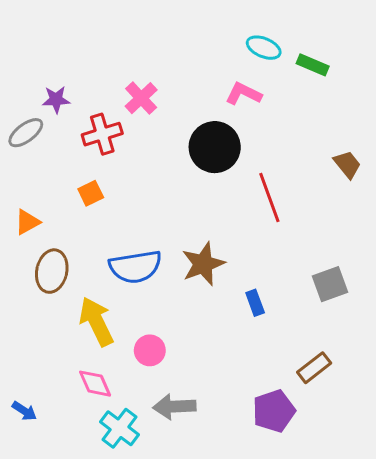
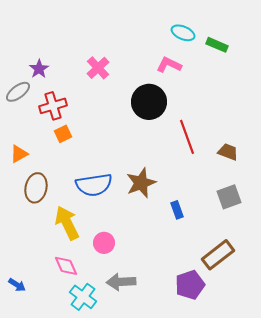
purple star: (56, 99) -> (39, 69), turned -30
red cross: (102, 134) -> (53, 106), moved
brown trapezoid: (347, 164) -> (228, 152), moved, turned -30
brown rectangle: (314, 368) -> (218, 255), size x1.4

